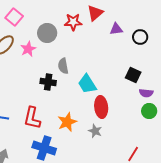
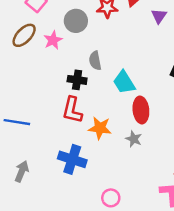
purple triangle: (116, 29) -> (159, 16), turned -48
red L-shape: (32, 118) -> (72, 110), moved
orange star: (67, 122) -> (100, 128), turned 30

